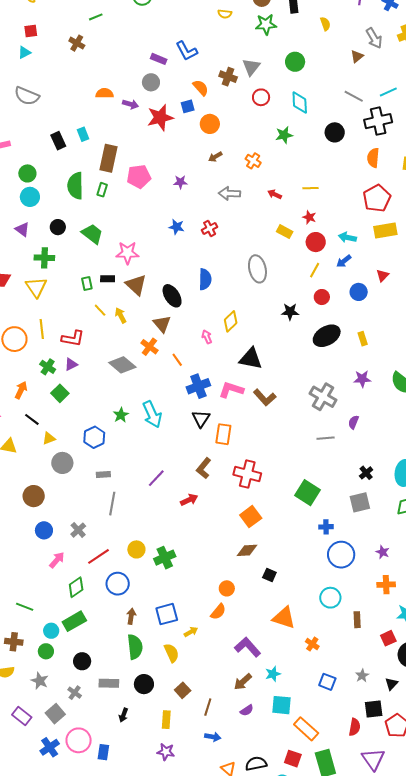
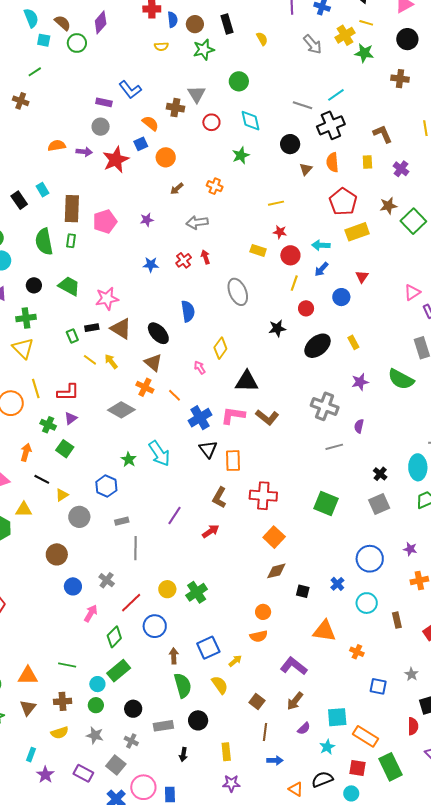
brown triangle: (357, 56) -> (306, 169), moved
red arrow: (275, 194) -> (205, 257), moved, turned 56
blue cross: (326, 527) -> (337, 584), moved, turned -32
orange semicircle: (218, 612) -> (259, 636), turned 48
cyan star: (273, 674) -> (327, 747), moved
brown square: (183, 690) -> (257, 702), moved

